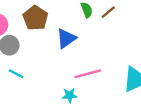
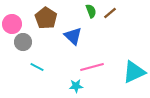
blue triangle: (66, 38) -> (73, 36), turned -42
cyan line: (16, 74) -> (37, 67), moved

